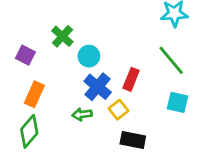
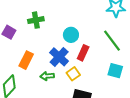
green cross: (62, 36) -> (36, 20), turned 35
cyan circle: (89, 56) -> (71, 35), moved
orange rectangle: (34, 94) -> (26, 60), moved

